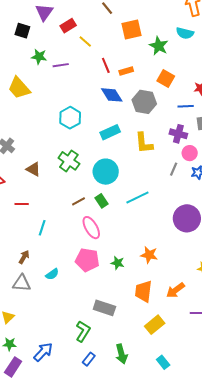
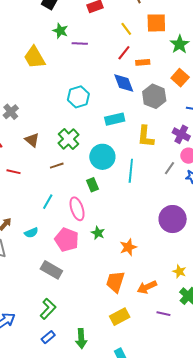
yellow line: (85, 42) -> (126, 29), moved
red line: (106, 65) -> (124, 53), turned 49
cyan line: (137, 198) -> (131, 171), moved, turned -70
brown line: (79, 201) -> (57, 166), moved
cyan line: (42, 228) -> (48, 202), moved
orange star: (149, 255) -> (128, 247), turned 30
green star: (118, 263) -> (98, 233), moved
cyan semicircle: (52, 274) -> (31, 233), moved
gray rectangle: (104, 308) -> (51, 270), moved

